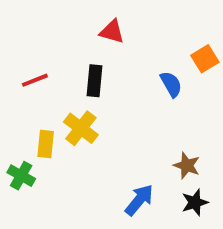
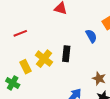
black rectangle: (94, 81) -> (66, 54), moved
yellow rectangle: (46, 144) -> (26, 67), turned -32

